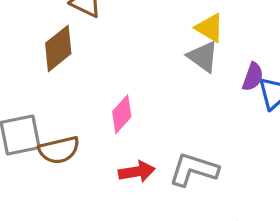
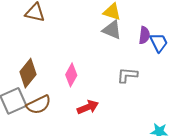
brown diamond: (58, 48) -> (28, 73), moved
gray L-shape: (194, 170) -> (127, 75), moved, size x0.7

